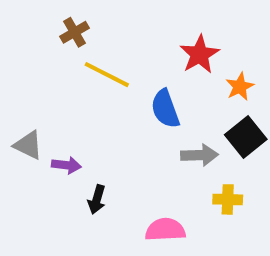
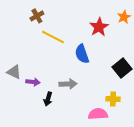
orange star: (240, 87) -> (124, 17), moved
gray arrow: (199, 155) -> (68, 84), moved
pink semicircle: (165, 230) -> (98, 114), moved

